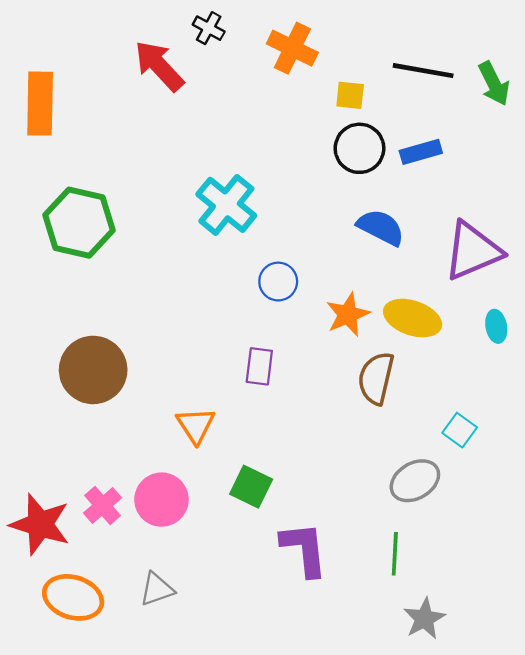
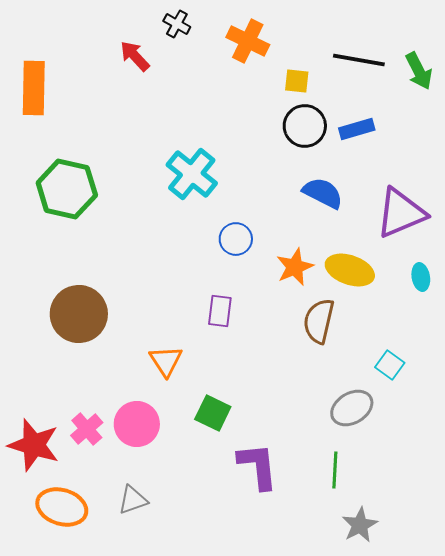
red arrow: (159, 66) -> (135, 56), size x0.7

